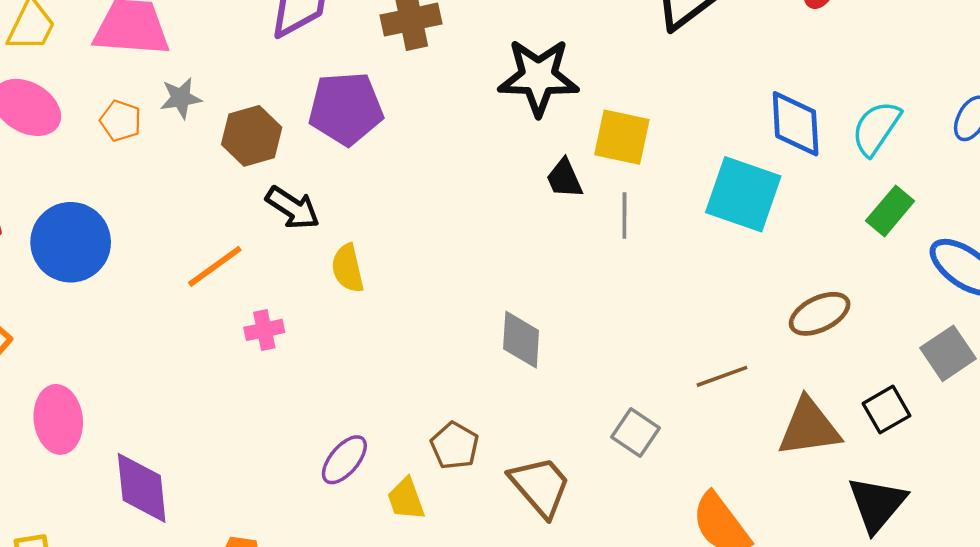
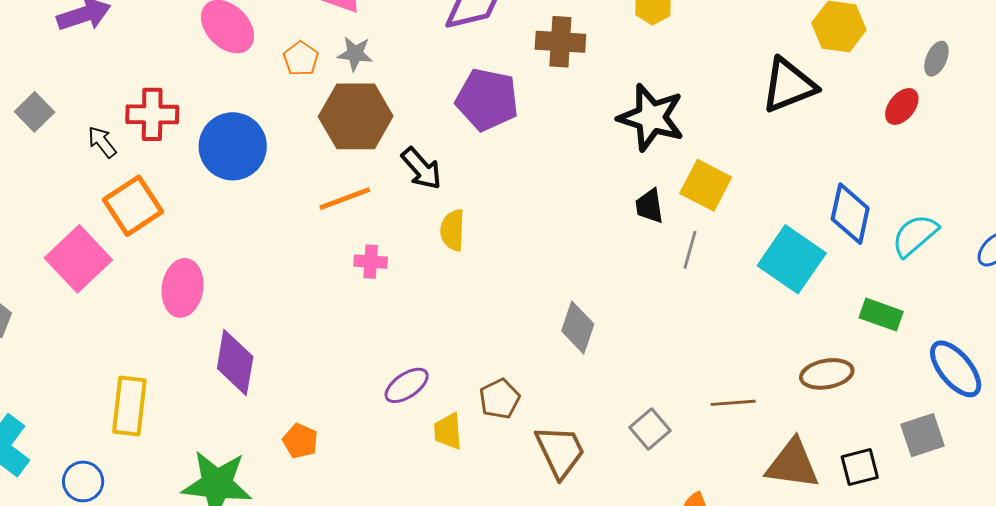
brown hexagon: (252, 136) -> (356, 116), moved, size x1.4
green rectangle: (890, 211) -> (881, 315), moved, turned 54

